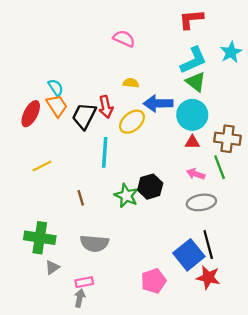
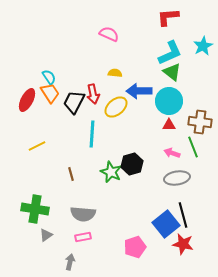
pink rectangle: (84, 282) -> (83, 237), moved

